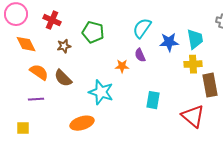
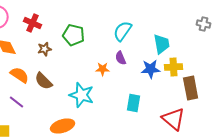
cyan trapezoid: (195, 39) -> (162, 44), moved
blue star: (169, 42) -> (151, 69), moved
purple line: (36, 99) -> (17, 102), turned 42

